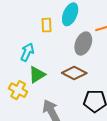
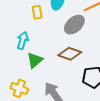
gray ellipse: (83, 43) -> (74, 25), turned 35
yellow cross: (18, 90) -> (19, 88), moved

